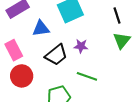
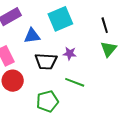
black trapezoid: (56, 55) -> (46, 61), turned 40

